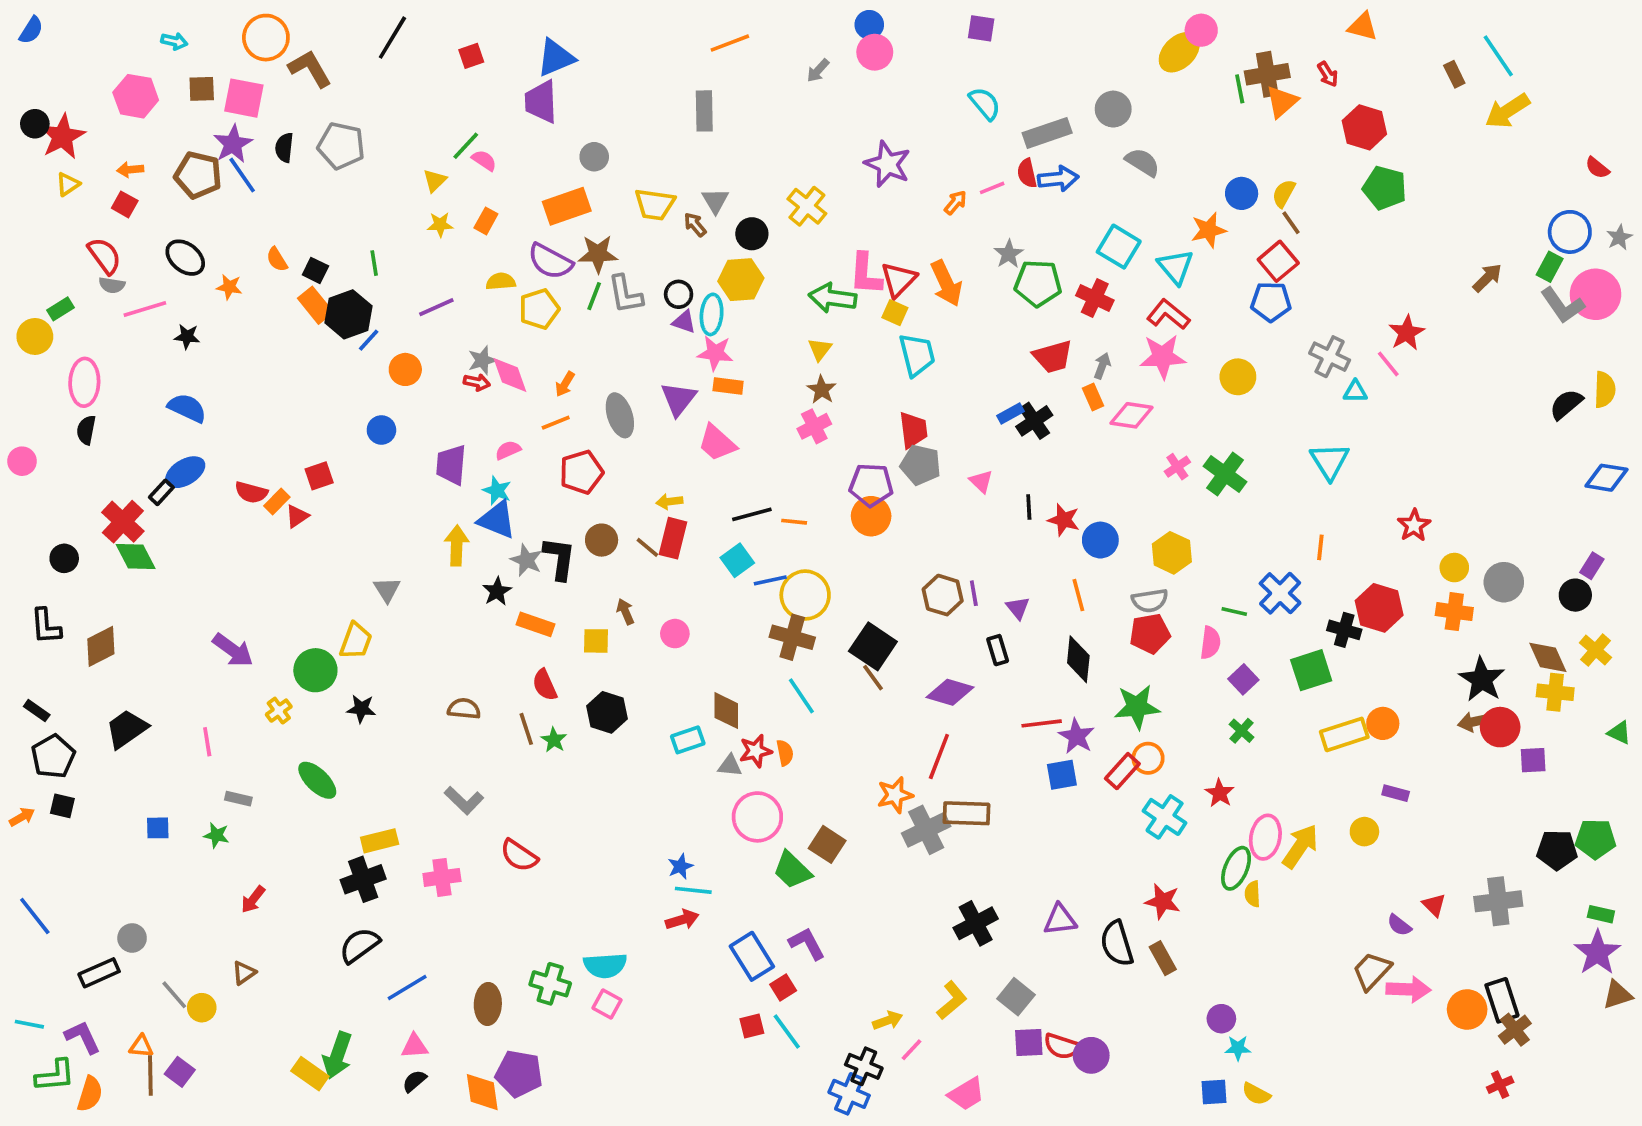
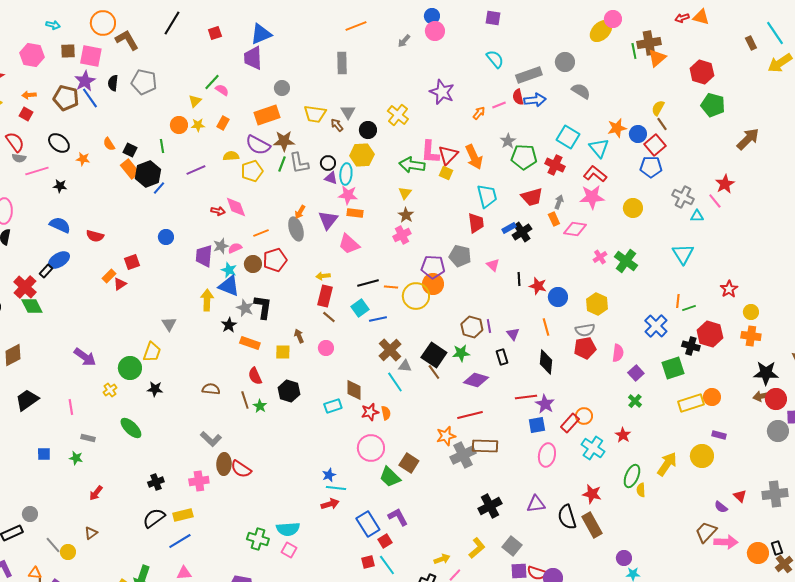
red arrow: (1328, 74) -> (682, 18), moved, turned 104
blue circle: (1242, 193) -> (638, 134), moved
brown arrow: (1487, 278) -> (748, 139), moved, size x1.4
cyan trapezoid: (917, 355) -> (487, 196), moved
gray star: (482, 360) -> (221, 246), moved
orange circle: (405, 369) -> (179, 125), moved
orange arrow: (565, 384) -> (300, 212), moved
red trapezoid: (913, 430) -> (476, 223), moved
red semicircle: (251, 492) -> (95, 236), moved
brown circle: (602, 540) -> (253, 264), moved
brown line: (647, 547) -> (329, 317), moved
gray circle: (1504, 582) -> (778, 431), moved
yellow circle: (805, 595) -> (416, 296), moved
green line: (1234, 612) -> (689, 308), moved, turned -32
brown cross: (792, 637) -> (390, 350), turned 30
black star: (1482, 679) -> (766, 373), turned -30
green star: (1137, 707) -> (461, 353), moved, size x0.7
red line: (939, 756) -> (470, 415), turned 55
gray triangle: (730, 766) -> (405, 366), moved
yellow circle: (1364, 832) -> (702, 456), size x1.5
pink ellipse: (1265, 837) -> (547, 455), moved
yellow rectangle: (380, 841) -> (183, 515), moved
black cross: (363, 879) -> (156, 482), size x0.7
brown rectangle: (1163, 958) -> (592, 525), size x1.4
black rectangle: (1502, 1000) -> (777, 548), size x0.6
brown ellipse: (488, 1004) -> (224, 464), moved

